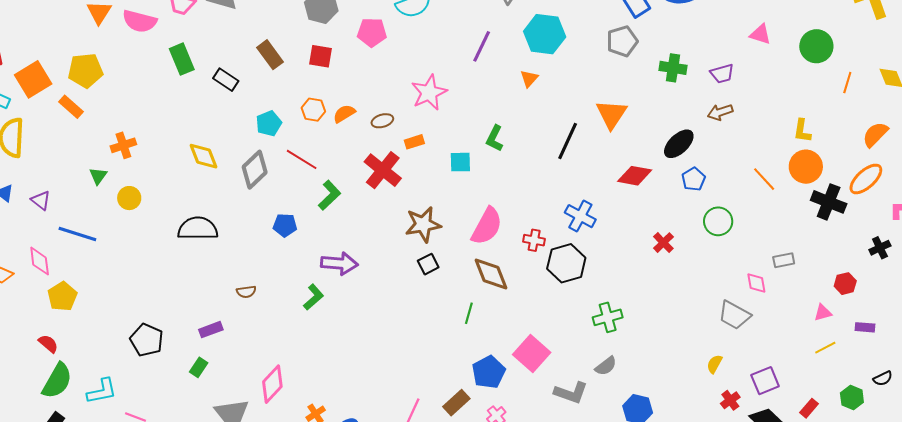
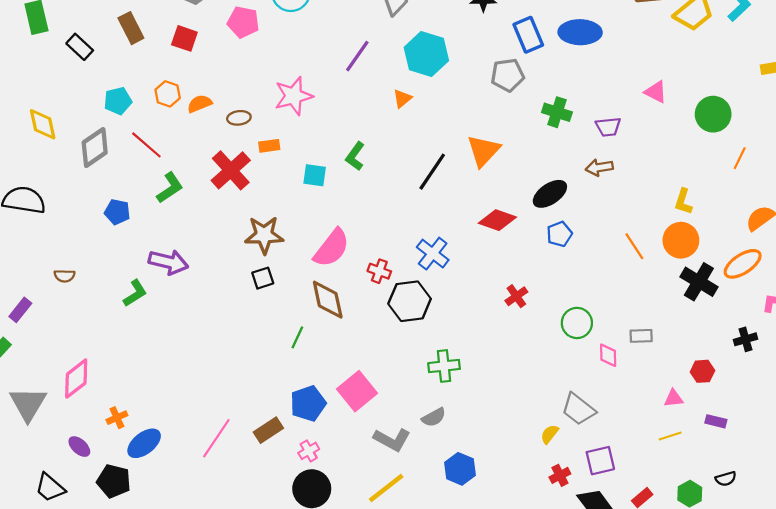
green circle: (718, 221) -> (577, 323), moved
gray trapezoid: (734, 315) -> (578, 409), moved
purple rectangle: (211, 330) -> (20, 310), turned -40

